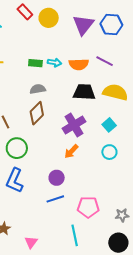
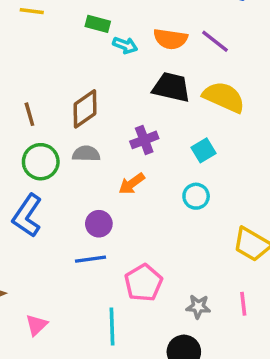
cyan arrow: (54, 62) -> (125, 45), moved
gray semicircle: (38, 89) -> (86, 154), moved
purple cross: (74, 125) -> (144, 140), size x0.7
pink pentagon: (88, 207) -> (144, 283), turned 30

